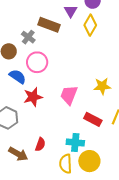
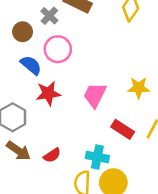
red semicircle: (40, 144) -> (52, 155), turned 32
brown arrow: (18, 154) -> (18, 151), moved

